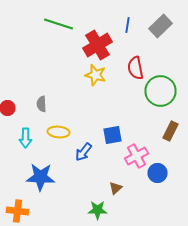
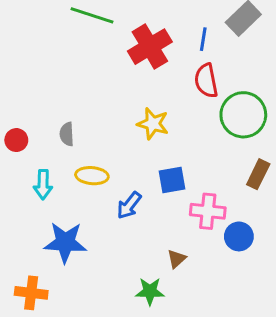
blue line: (128, 25) -> (203, 39), moved
yellow star: (96, 75) -> (153, 124), moved
pink cross: (136, 156) -> (208, 211), turned 35

